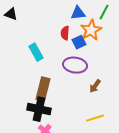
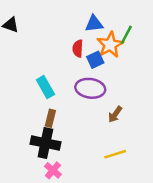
green line: (104, 12) -> (126, 35), moved
cyan rectangle: (36, 52) -> (45, 87), moved
brown rectangle: (43, 89) -> (50, 118), size x0.6

